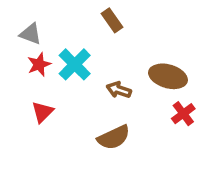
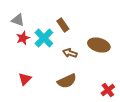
brown rectangle: (112, 20) -> (63, 25), moved
red triangle: (42, 112) -> (25, 79), moved
red cross: (183, 114) -> (108, 90), moved

